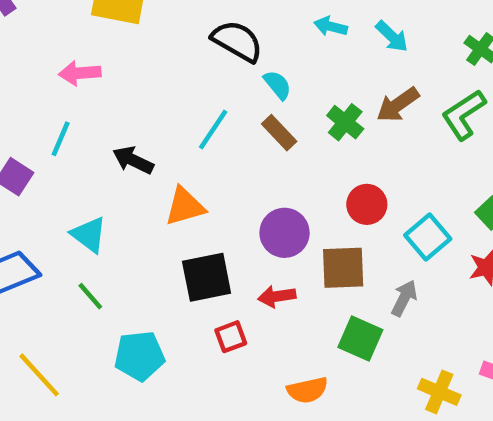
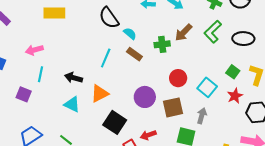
black semicircle: (237, 41) -> (109, 18), turned -145
pink arrow: (80, 73) -> (34, 50), moved
green cross: (345, 122) -> (162, 44), turned -35
cyan triangle: (89, 235) -> (72, 104), moved
black square: (207, 277) -> (115, 122), turned -35
red arrow: (277, 296) -> (148, 135), moved

